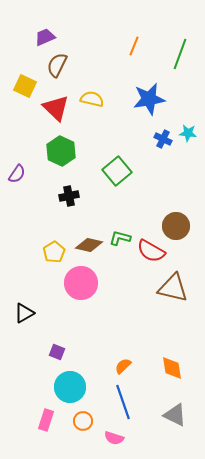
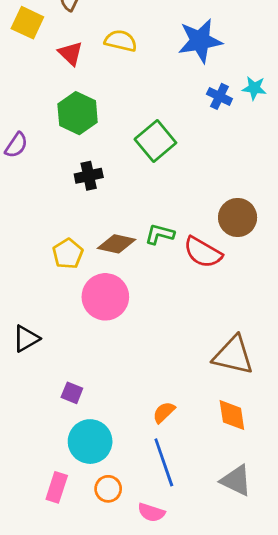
red triangle: (56, 108) -> (71, 53), size x0.7
brown triangle: (173, 288) -> (233, 355), moved

